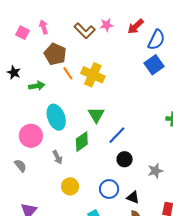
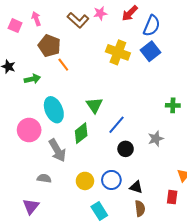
yellow cross: (93, 75) -> (118, 52), moved
gray arrow: (58, 157) -> (57, 150), size x1.6
gray semicircle: (20, 166) -> (44, 178), moved, turned -40
gray star: (155, 171) -> (156, 139), moved
yellow circle: (70, 186) -> (85, 181), moved

